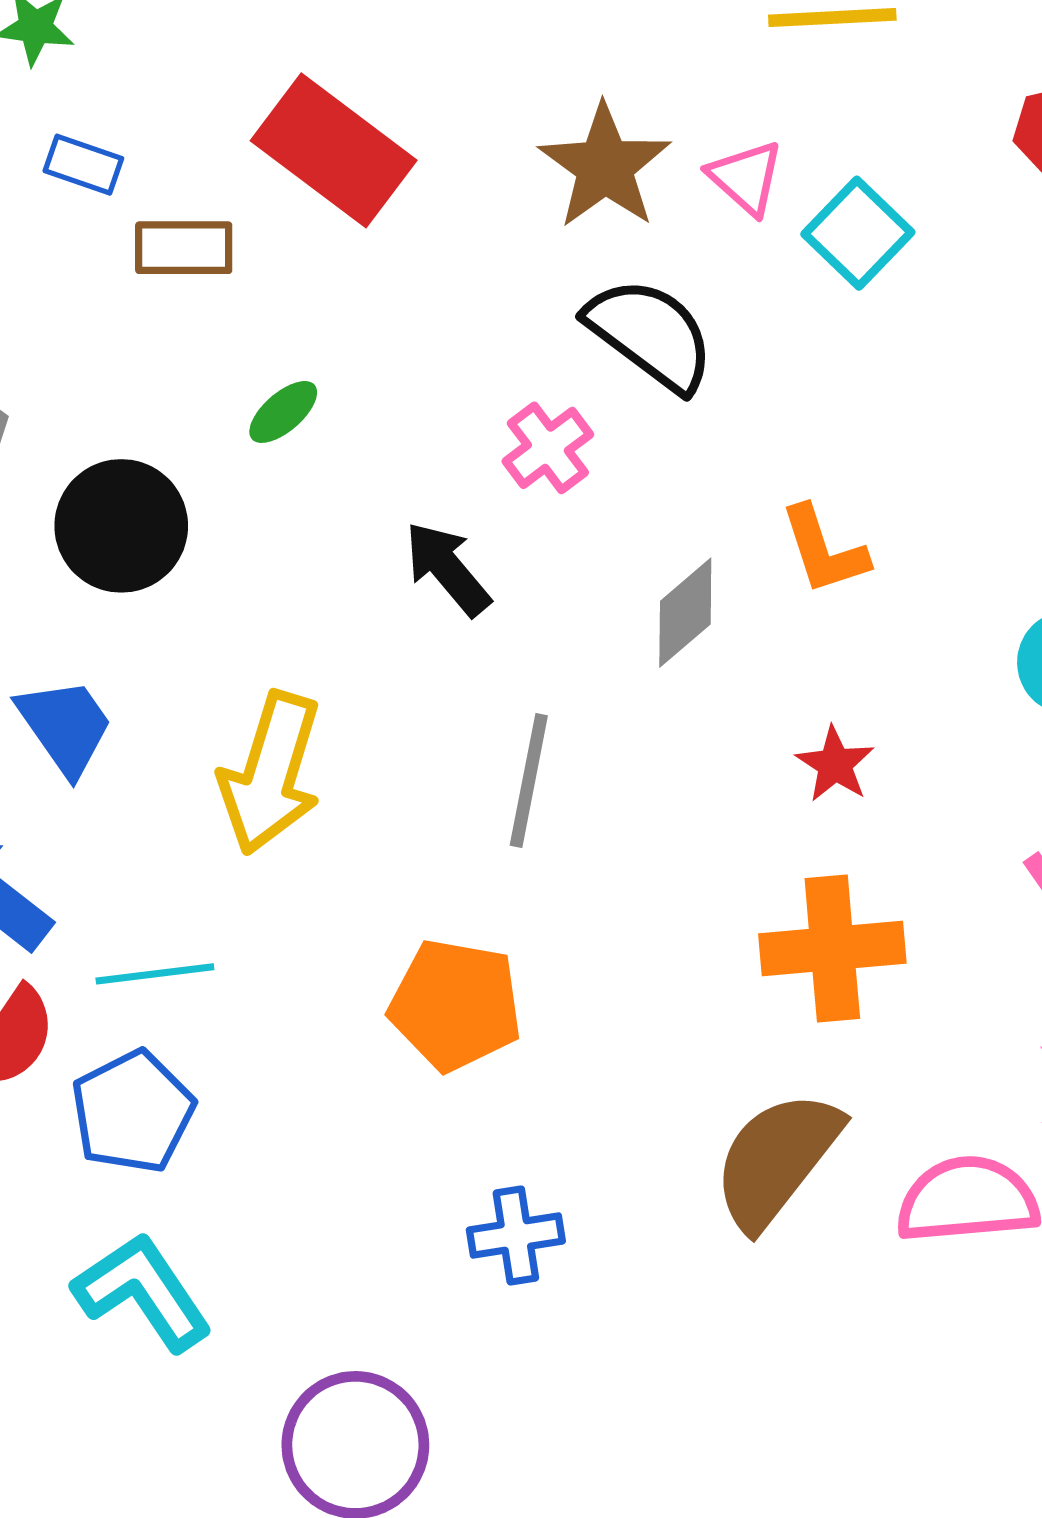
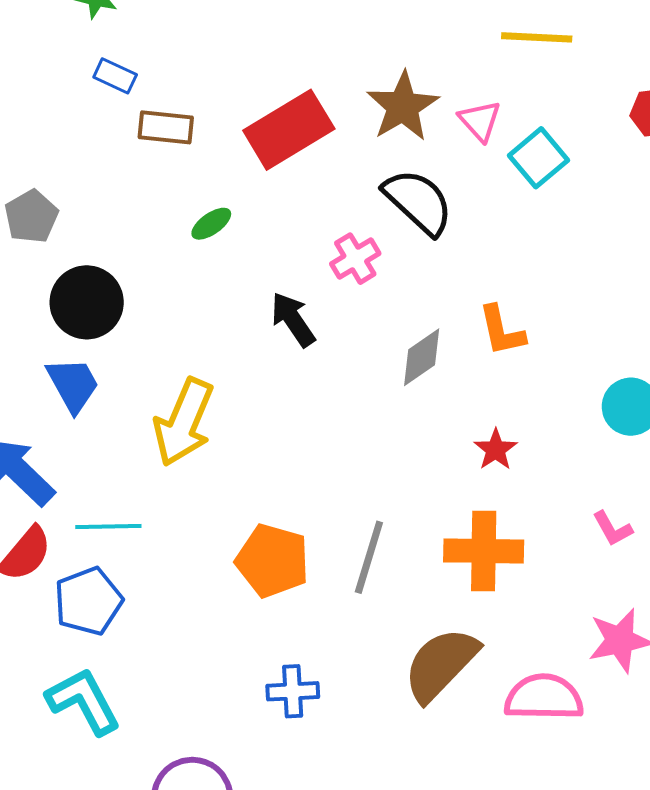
red rectangle: (334, 150) -> (289, 130), moved, turned -74
black circle: (121, 526) -> (87, 302), moved
gray line: (529, 780) -> (369, 557), moved

